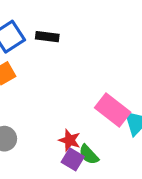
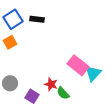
purple square: (73, 159) -> (32, 96), moved

